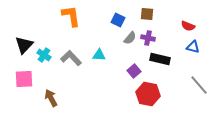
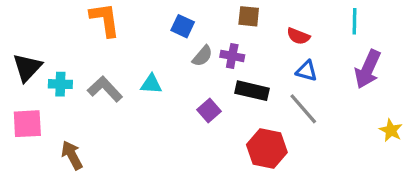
brown square: (147, 14) -> (249, 16), moved
cyan cross: (44, 55) -> (60, 84), turned -32
gray line: (199, 85) -> (303, 109), moved
red hexagon: (148, 94) -> (267, 149), moved

